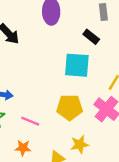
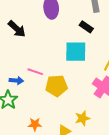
yellow pentagon: (70, 107) -> (56, 86), moved
pink line: (30, 121) -> (35, 72), moved

